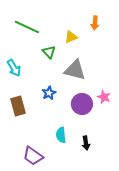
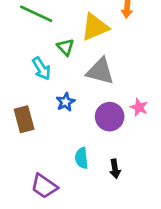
yellow triangle: (71, 37) -> (95, 27), size x1.6
cyan arrow: (14, 68) -> (41, 69), moved

